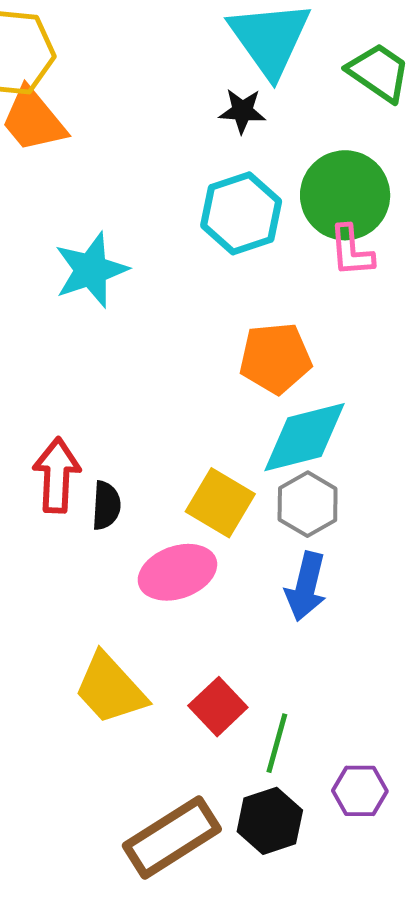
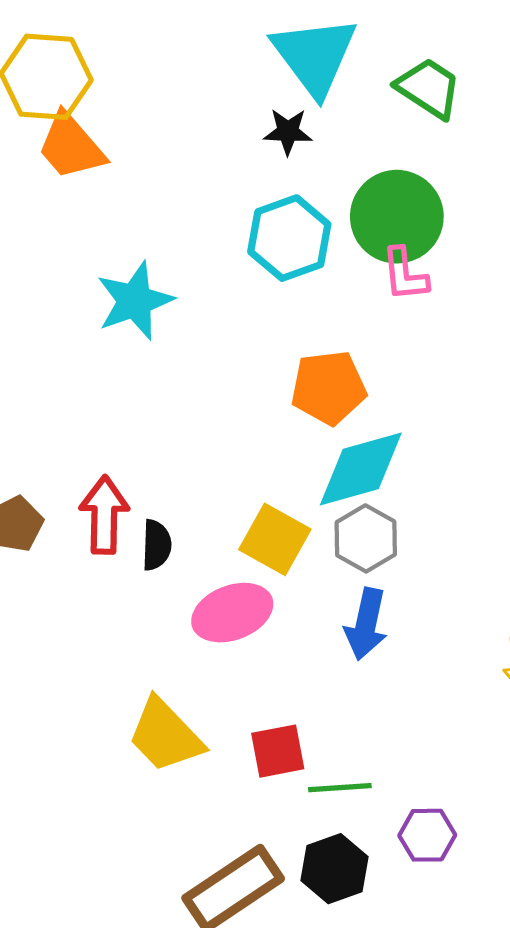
red square: (218, 707) -> (278, 751), turned 34
green line: (277, 743) -> (340, 788), turned 72

